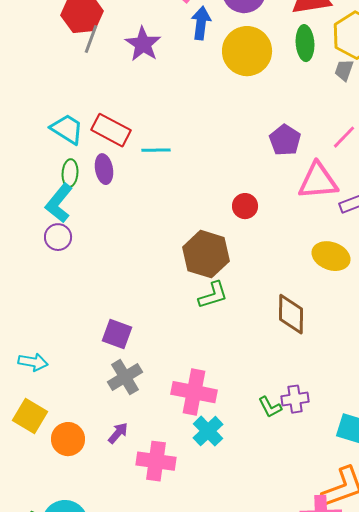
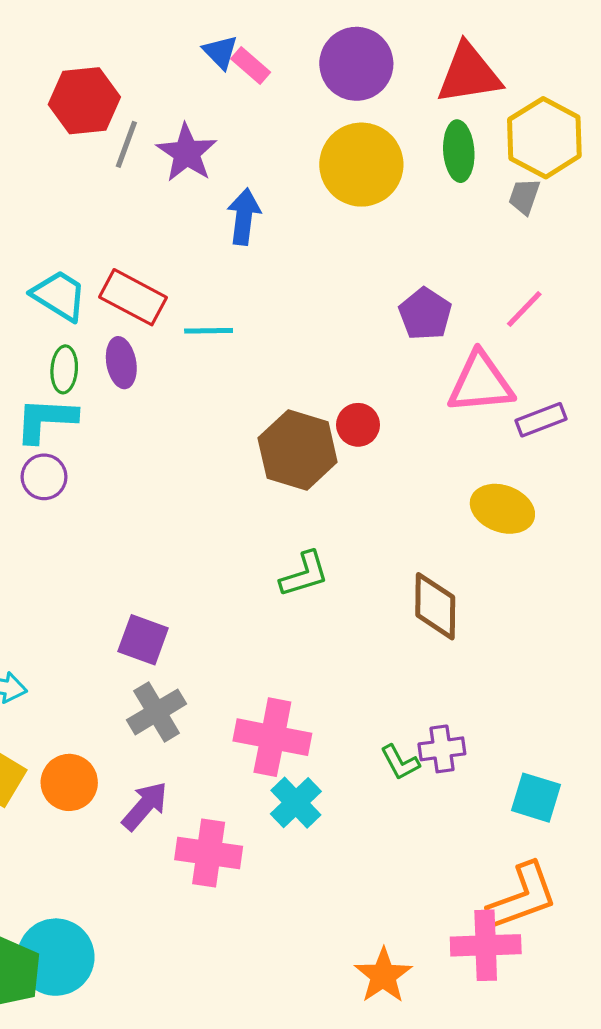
blue arrow: (201, 23) -> (244, 217), moved
gray line: (91, 39) -> (126, 144), moved
cyan L-shape: (59, 203) -> (46, 420), turned 54
brown hexagon: (206, 254) -> (298, 450), moved
purple arrow: (118, 433) -> (145, 806), size x1.4
orange circle: (68, 439) -> (69, 782), moved

